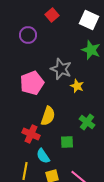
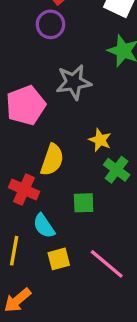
purple circle: (28, 35) -> (50, 24), moved
gray star: (61, 69) -> (74, 82), turned -30
yellow star: (77, 86) -> (100, 140), moved

